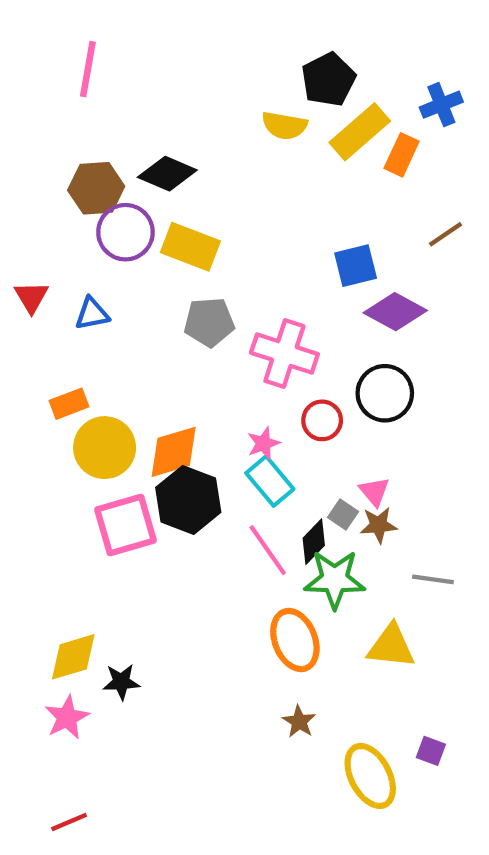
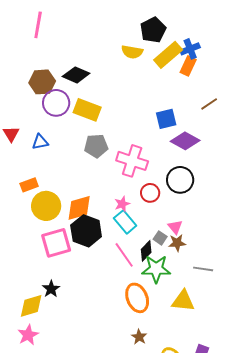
blue cross: (441, 105) -> (190, 49), moved
black star: (121, 682) -> (51, 289), moved, turned -30

